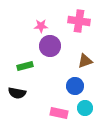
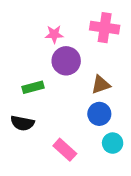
brown triangle: (85, 61) -> (101, 85), moved
pink rectangle: (59, 113) -> (65, 150), moved, turned 30

